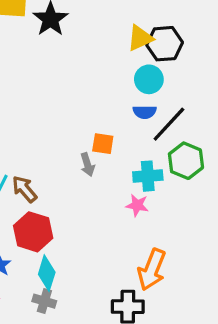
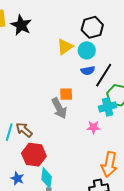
yellow triangle: (140, 38) -> (65, 47), moved
gray arrow: (87, 165) -> (59, 108), size x1.5
cyan cross: (148, 176) -> (108, 107), moved

